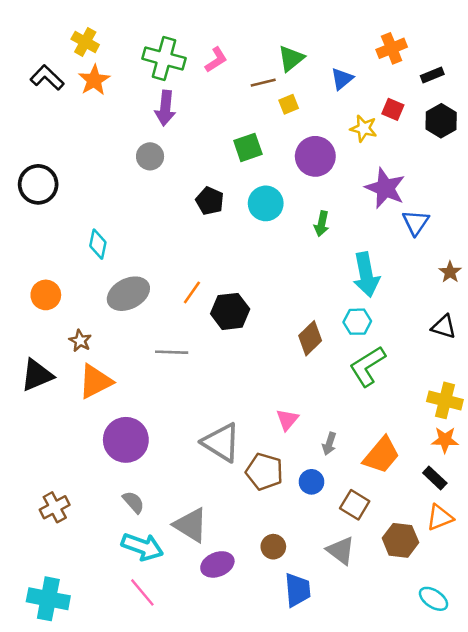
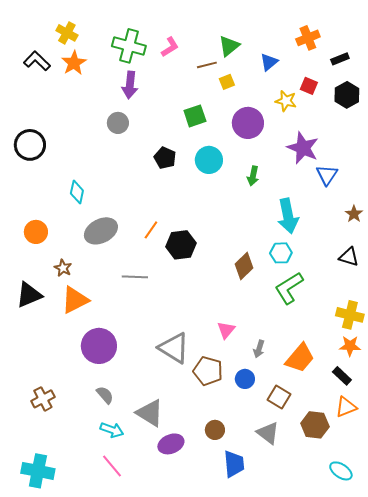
cyan arrow: (142, 547) -> (112, 430), size x0.7

